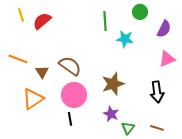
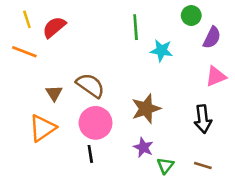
green circle: (140, 12) -> (191, 16), moved
orange line: (18, 59) -> (24, 52), moved

